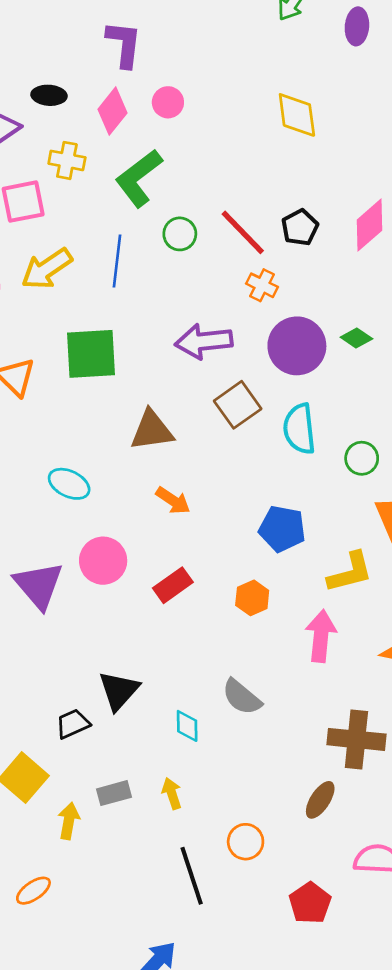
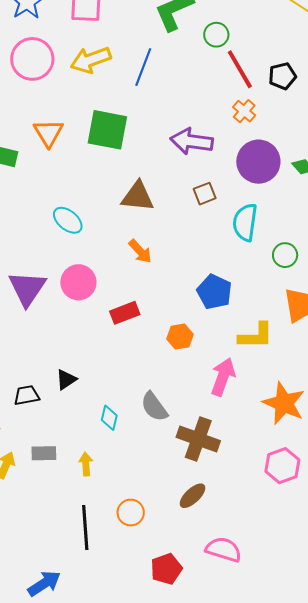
green circle: (180, 234) -> (216, 35), moved
brown square: (238, 405) -> (205, 194), size x0.7
black triangle: (119, 691) -> (66, 380), size x0.7
brown cross: (356, 739) -> (198, 439), moved

